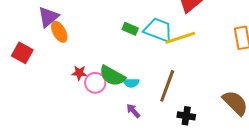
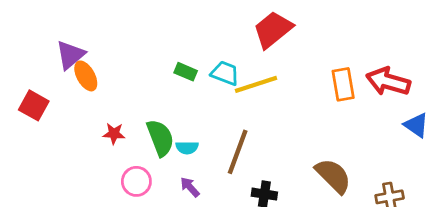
cyan trapezoid: (158, 30) -> (225, 73), size x0.7
green semicircle: (112, 76) -> (160, 138), turned -140
pink circle: (95, 83) -> (136, 181), moved

